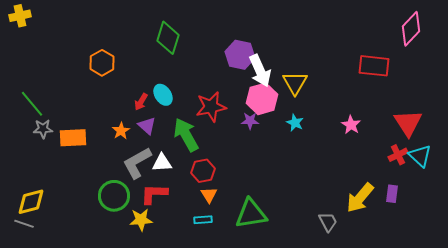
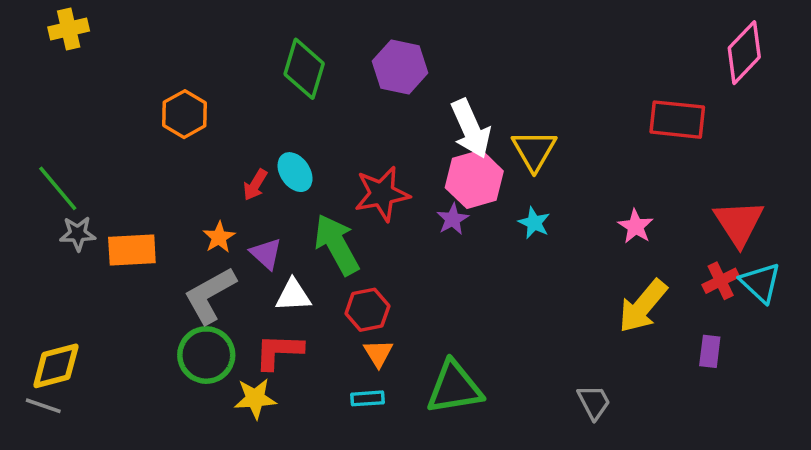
yellow cross: (20, 16) -> (69, 29), moved
purple hexagon: (240, 55) -> (400, 67), moved
purple star: (250, 121) -> (453, 219), turned -30
purple triangle: (147, 126) -> (266, 254), moved
gray L-shape: (137, 163) -> (210, 295), moved
yellow arrow: (360, 198) -> (643, 306), moved

